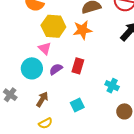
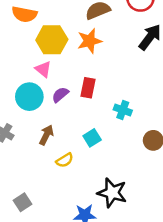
cyan cross: (112, 86) -> (123, 110), moved
yellow semicircle: (45, 123) -> (65, 160), moved

